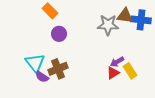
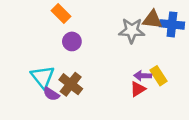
purple arrow: (117, 62) -> (143, 76), turned 32
brown cross: (58, 69) -> (71, 84), turned -30
yellow rectangle: (130, 71) -> (159, 76), moved

